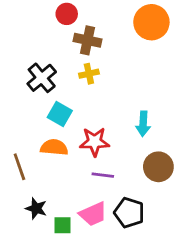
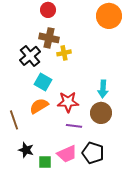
brown cross: (88, 40) -> (49, 38), moved
orange semicircle: (54, 147) -> (39, 106), turned -36
brown circle: (158, 167) -> (101, 113), moved

